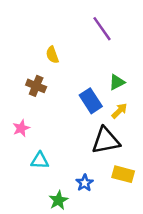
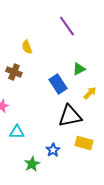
yellow arrow: (119, 111) -> (90, 93), moved

